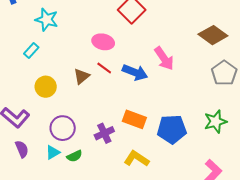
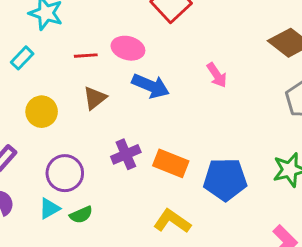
pink arrow: (164, 58) -> (217, 75), size x0.7
red line: (104, 68) -> (86, 56), moved, turned -42
blue arrow: (135, 72) -> (151, 86), moved
purple cross: (104, 133) -> (126, 154), moved

